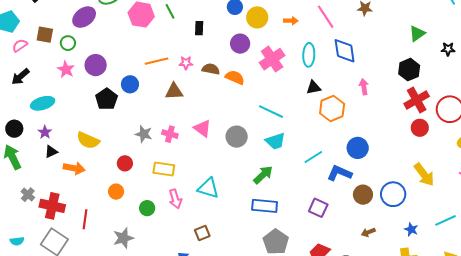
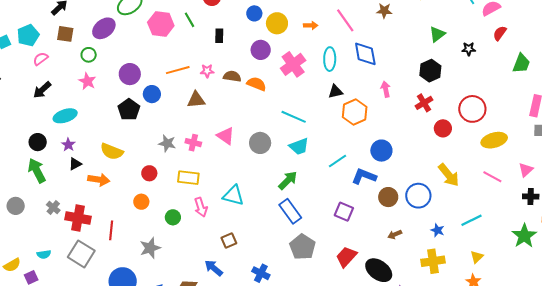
brown square: (45, 35) -> (65, 34), moved
purple circle: (96, 65) -> (130, 74), moved
red cross: (417, 100) -> (424, 103), moved, size x0.7
blue rectangle: (265, 206) -> (290, 211), turned 50

